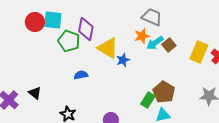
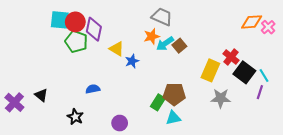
red circle: (35, 22) -> (75, 22), moved
yellow triangle: (108, 48) -> (117, 49), size x0.7
yellow rectangle: (199, 52) -> (210, 70), moved
blue semicircle: (81, 75) -> (93, 89), moved
brown pentagon: (164, 92) -> (174, 94), turned -30

